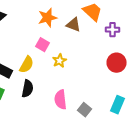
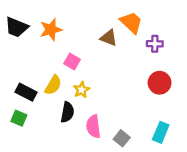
orange star: (48, 18) -> (51, 30), moved
yellow star: (60, 61) -> (82, 90), moved
black semicircle: (28, 89) -> (67, 112), moved

